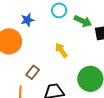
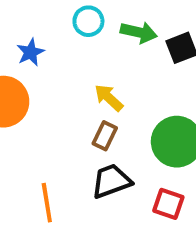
brown rectangle: (33, 72) -> (105, 136), moved

